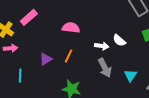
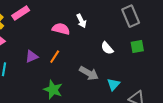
white arrow: (102, 46) -> (81, 21), moved, turned 48
gray arrow: (105, 68) -> (89, 73), turned -42

